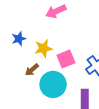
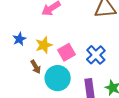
brown arrow: (32, 70) -> (36, 67), turned -72

